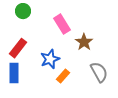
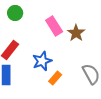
brown star: (84, 42) -> (76, 33), moved

